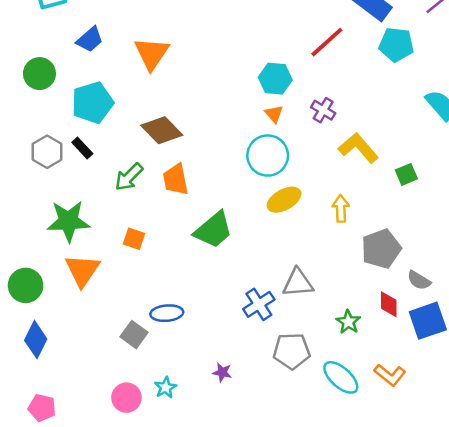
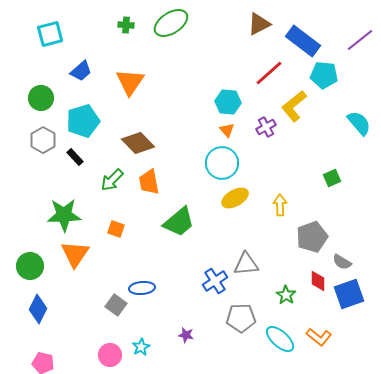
purple cross: (323, 110) -> (266, 127), turned 30
yellow L-shape: (358, 148) -> (294, 106), moved, turned -88
gray hexagon: (47, 152) -> (43, 140), moved

